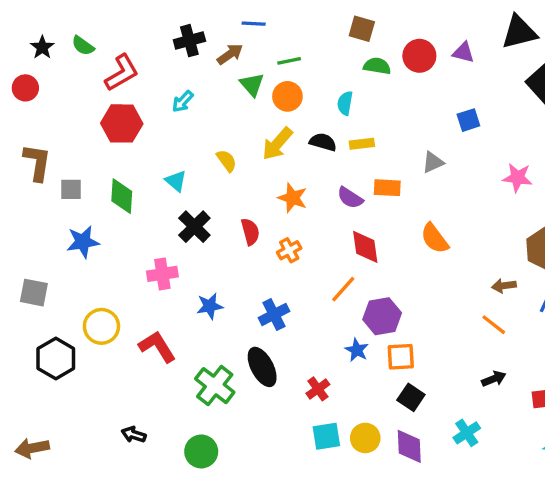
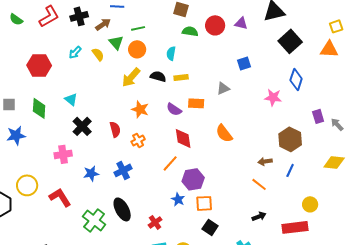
red L-shape: (122, 73) -> (49, 16), moved
yellow semicircle: (227, 161) -> (98, 54), moved
blue cross: (274, 315) -> (123, 170), moved

